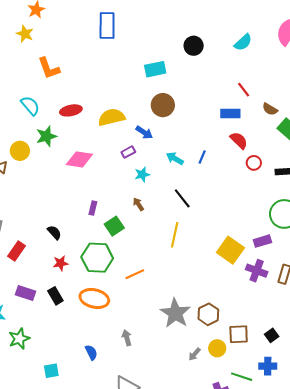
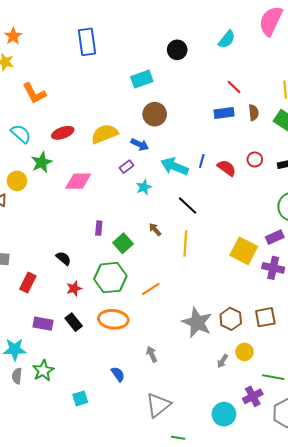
brown semicircle: (270, 109) -> (254, 113), moved, turned -119
red semicircle: (239, 140) -> (227, 168), moved
cyan arrow: (175, 158) -> (174, 166), size x1.5
brown arrow: (138, 204) -> (155, 230), moved
brown square: (239, 334) -> (265, 317), moved

